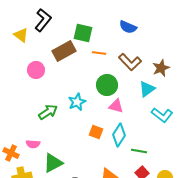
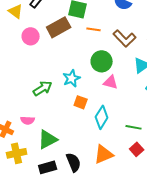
pink circle: (36, 70) -> (31, 36), moved
orange square: (96, 132) -> (81, 102), moved
cyan diamond: (119, 135) -> (102, 117), moved

